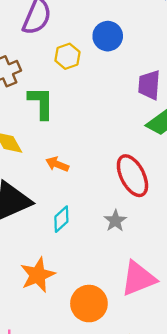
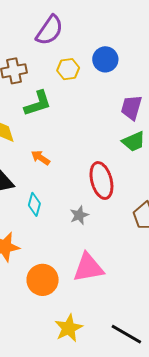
green L-shape: (41, 103) -> (38, 103), turned 60
cyan diamond: (61, 219) -> (34, 204), turned -45

